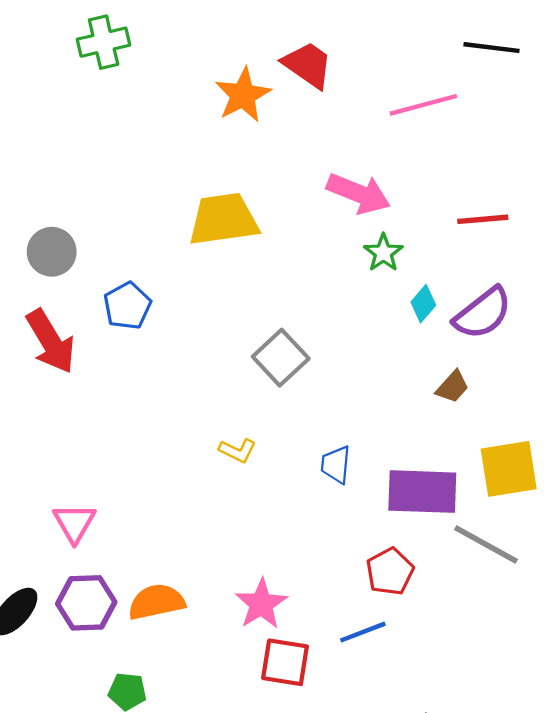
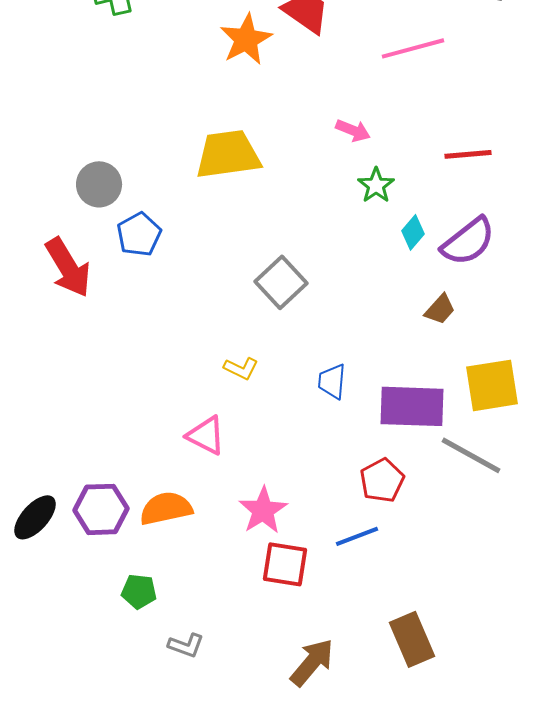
pink arrow: (359, 193) -> (353, 130), size x0.6
gray circle: (52, 252) -> (99, 184), moved
pink triangle: (74, 523) -> (206, 435), moved, turned -33

